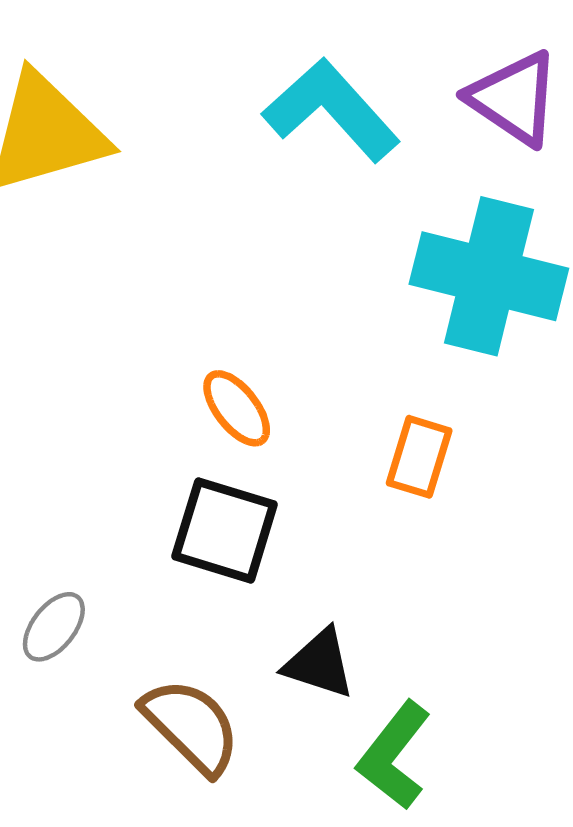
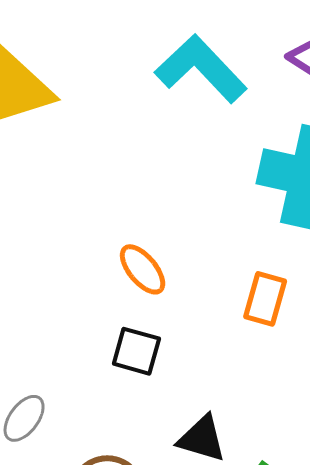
black square: (225, 530) -> (136, 351), size x0.7

